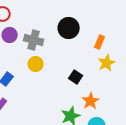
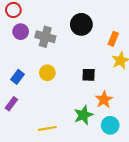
yellow circle: (36, 64) -> (47, 73), moved
black square: (76, 77) -> (89, 75), turned -32

